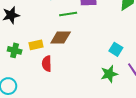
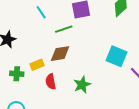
cyan square: (116, 49) -> (117, 56), size x1.5
green star: (109, 74) -> (82, 85), moved

